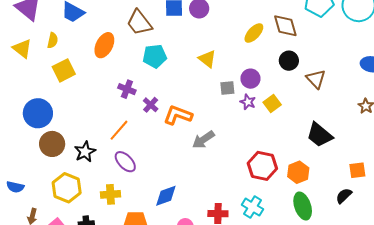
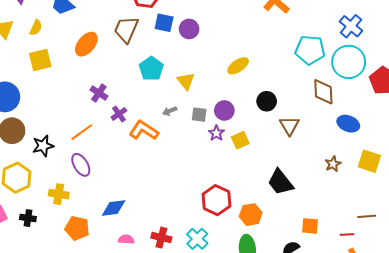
brown trapezoid: (139, 23) -> (126, 29), turned 48
brown diamond: (285, 26) -> (323, 92), moved
cyan pentagon: (155, 56) -> (151, 69), moved, turned 30
gray arrow: (203, 140) -> (170, 111), moved, size x0.6

